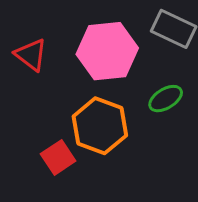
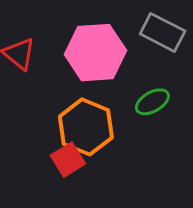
red square: (58, 157) -> (68, 160), moved

